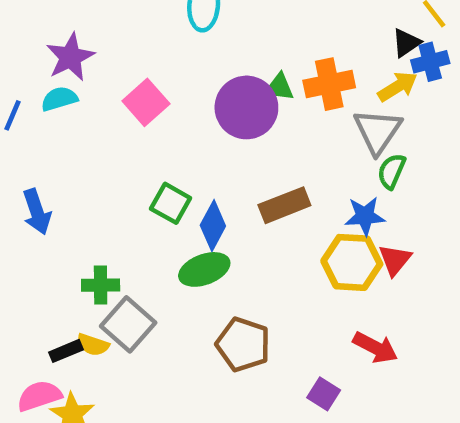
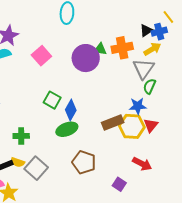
black triangle: (406, 43) -> (146, 30), moved
blue cross: (430, 62) -> (159, 32), moved
brown rectangle: (284, 205) -> (113, 123), moved
gray square: (128, 324) -> (36, 168), moved

